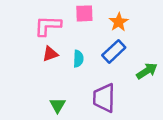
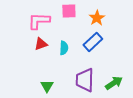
green arrow: (147, 71) -> (114, 83), moved

